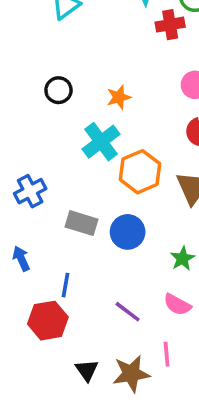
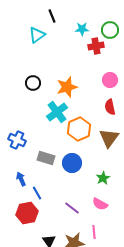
orange star: (119, 97) -> (67, 87), size x1.5
blue cross: (30, 191) -> (17, 140), turned -36
blue arrow: (21, 258) -> (21, 179), moved
blue line: (66, 285) -> (37, 193), turned -40

